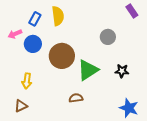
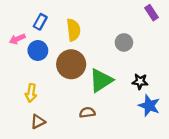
yellow semicircle: (58, 16) -> (73, 30), moved
brown triangle: (21, 106) -> (38, 122), moved
blue star: (129, 108) -> (149, 106), moved

